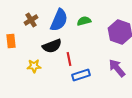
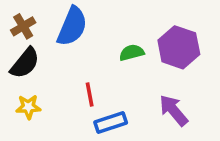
green semicircle: (84, 21) -> (132, 53), moved
black semicircle: (52, 46) -> (25, 63), moved, turned -30

